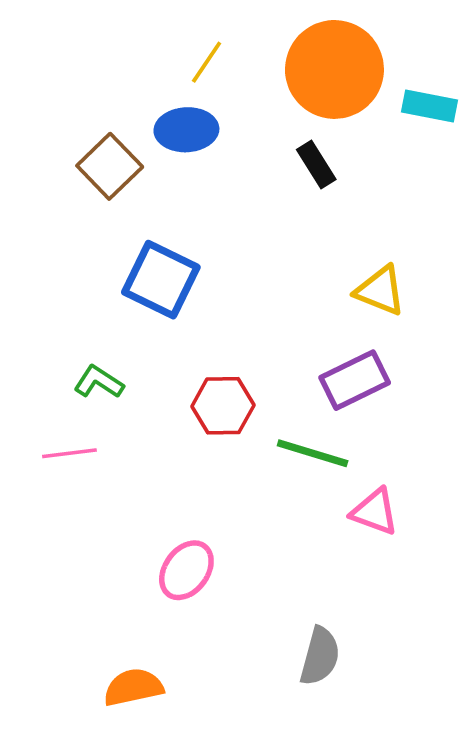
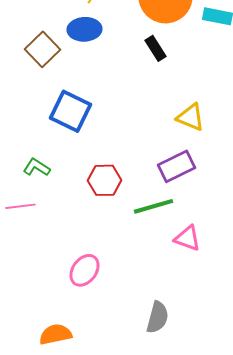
green line: (313, 453) -> (154, 206), turned -33

